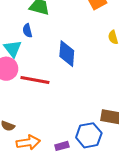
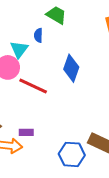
purple rectangle: (62, 146) -> (26, 132), moved

